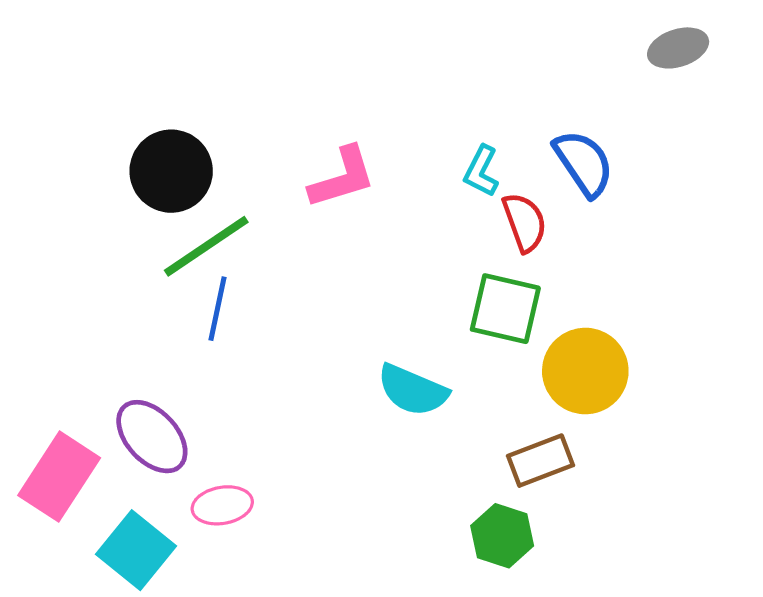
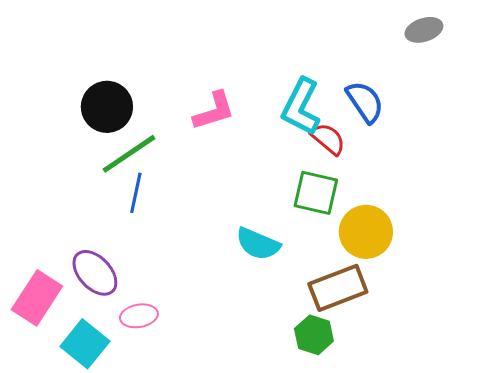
cyan L-shape: (481, 171) -> (301, 107), size x1.8
red semicircle: (525, 222) -> (328, 139), turned -30
brown rectangle: (541, 461) -> (338, 288), size x1.4

